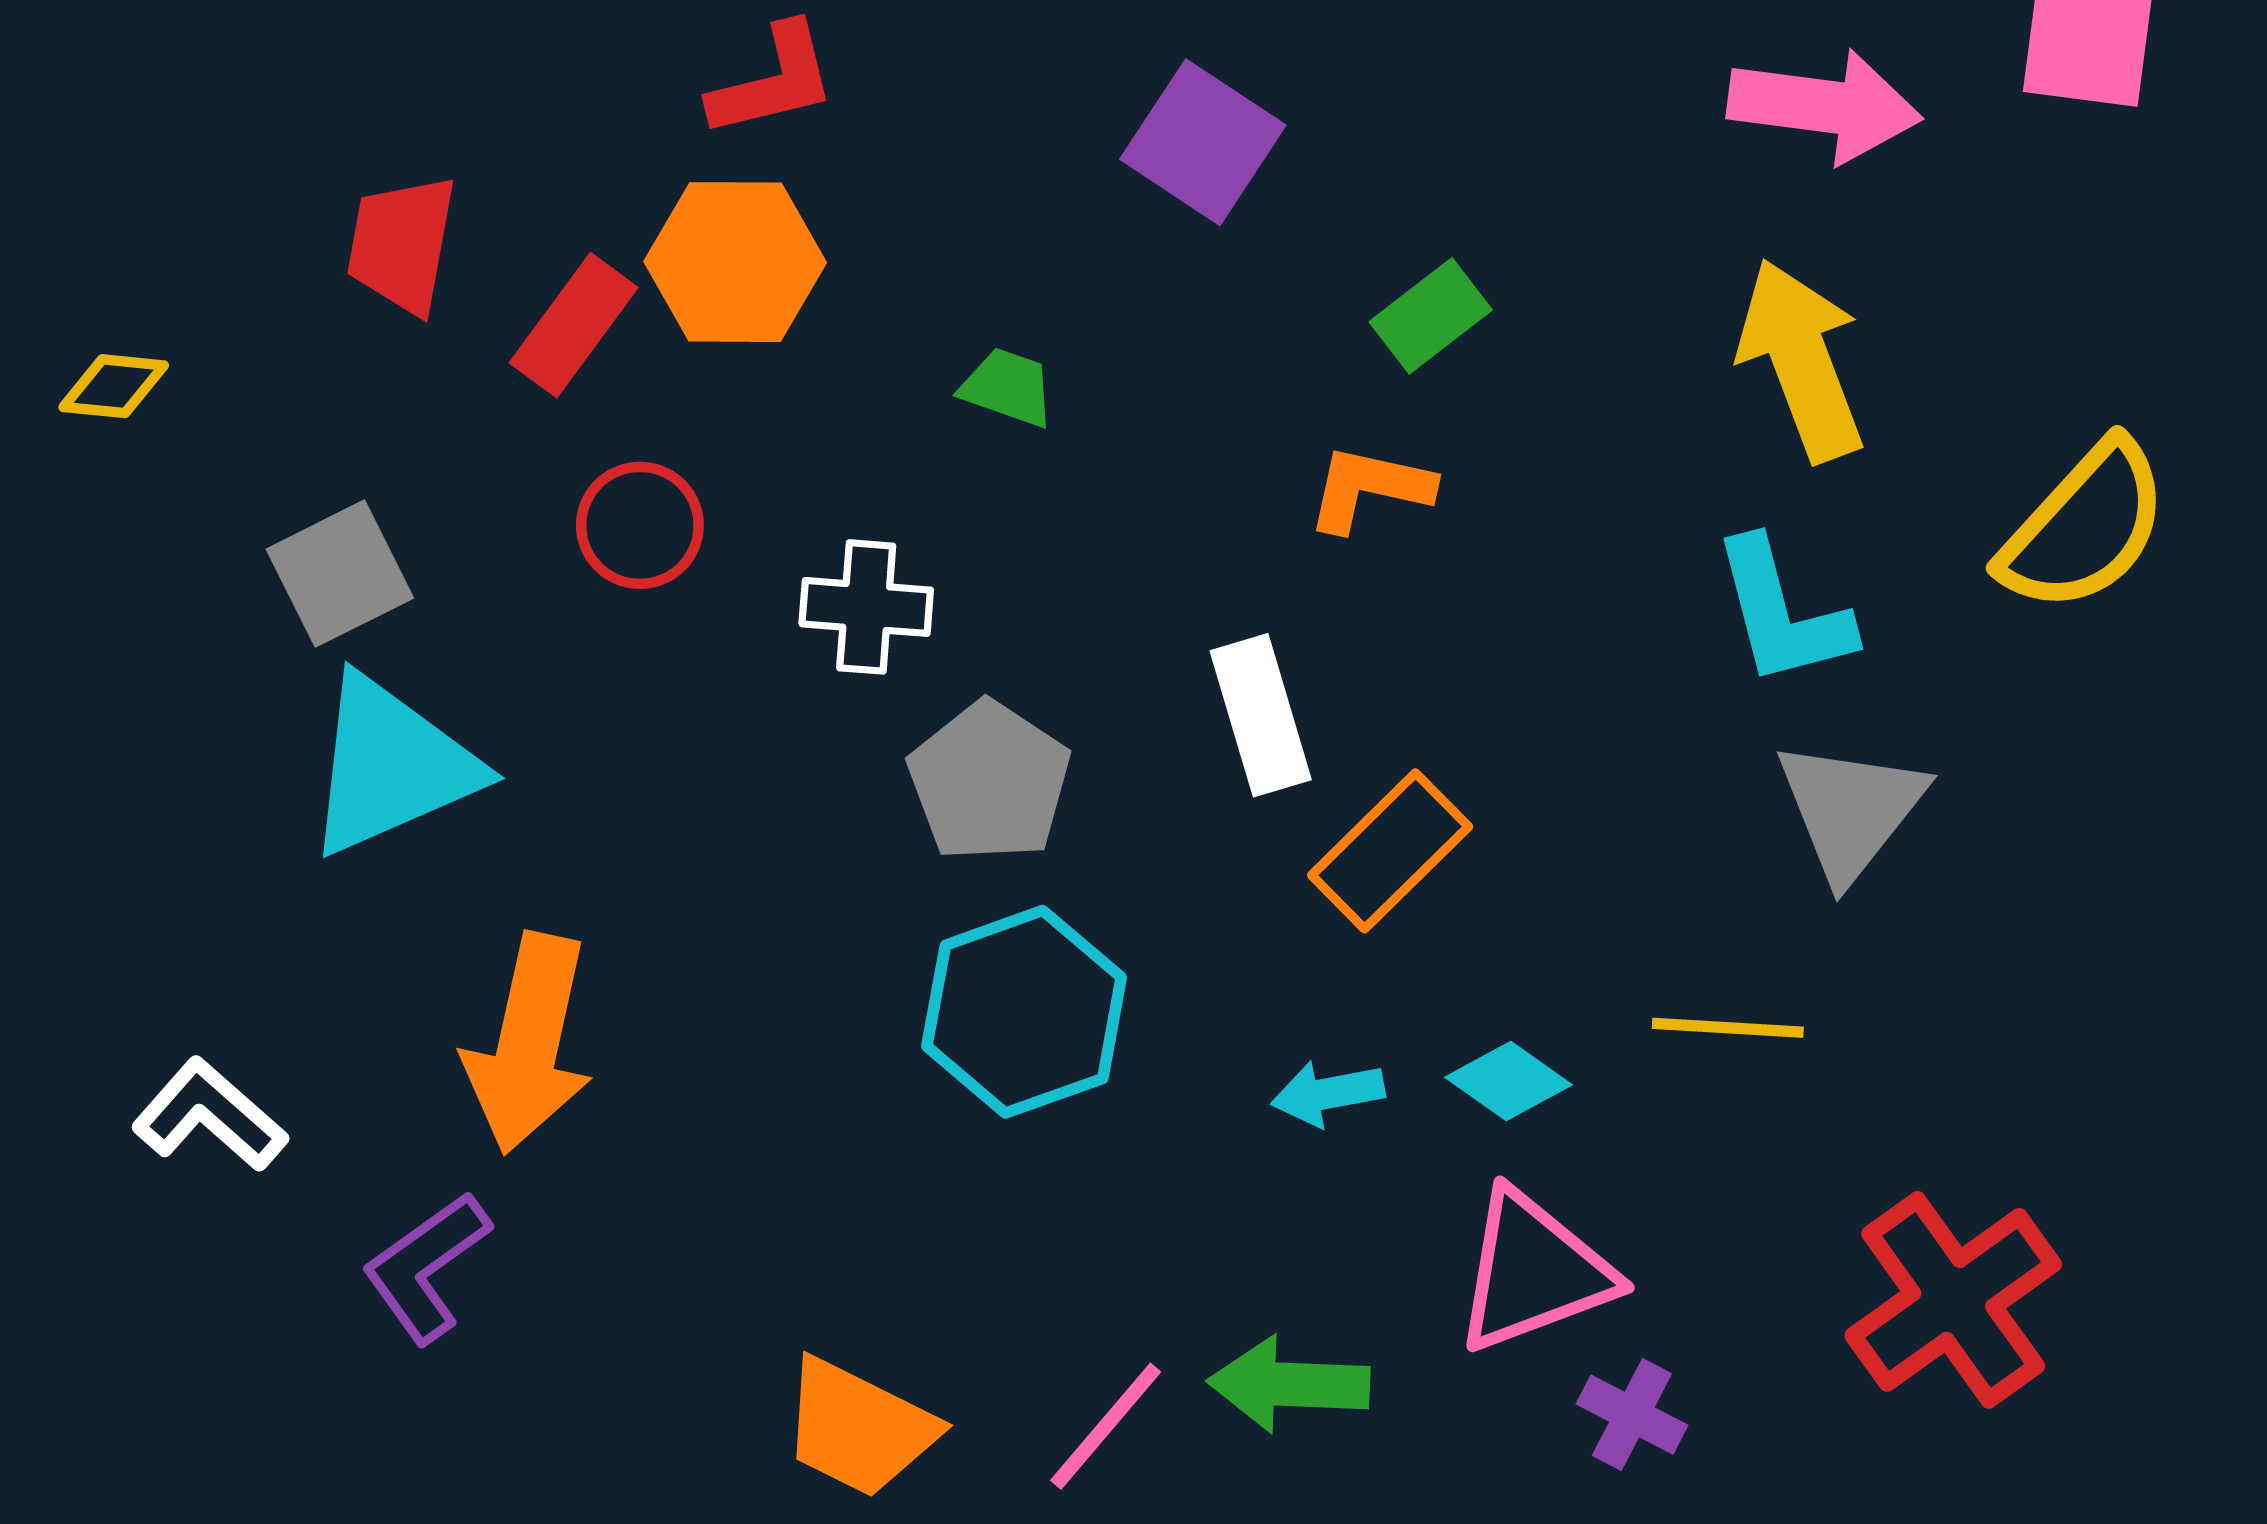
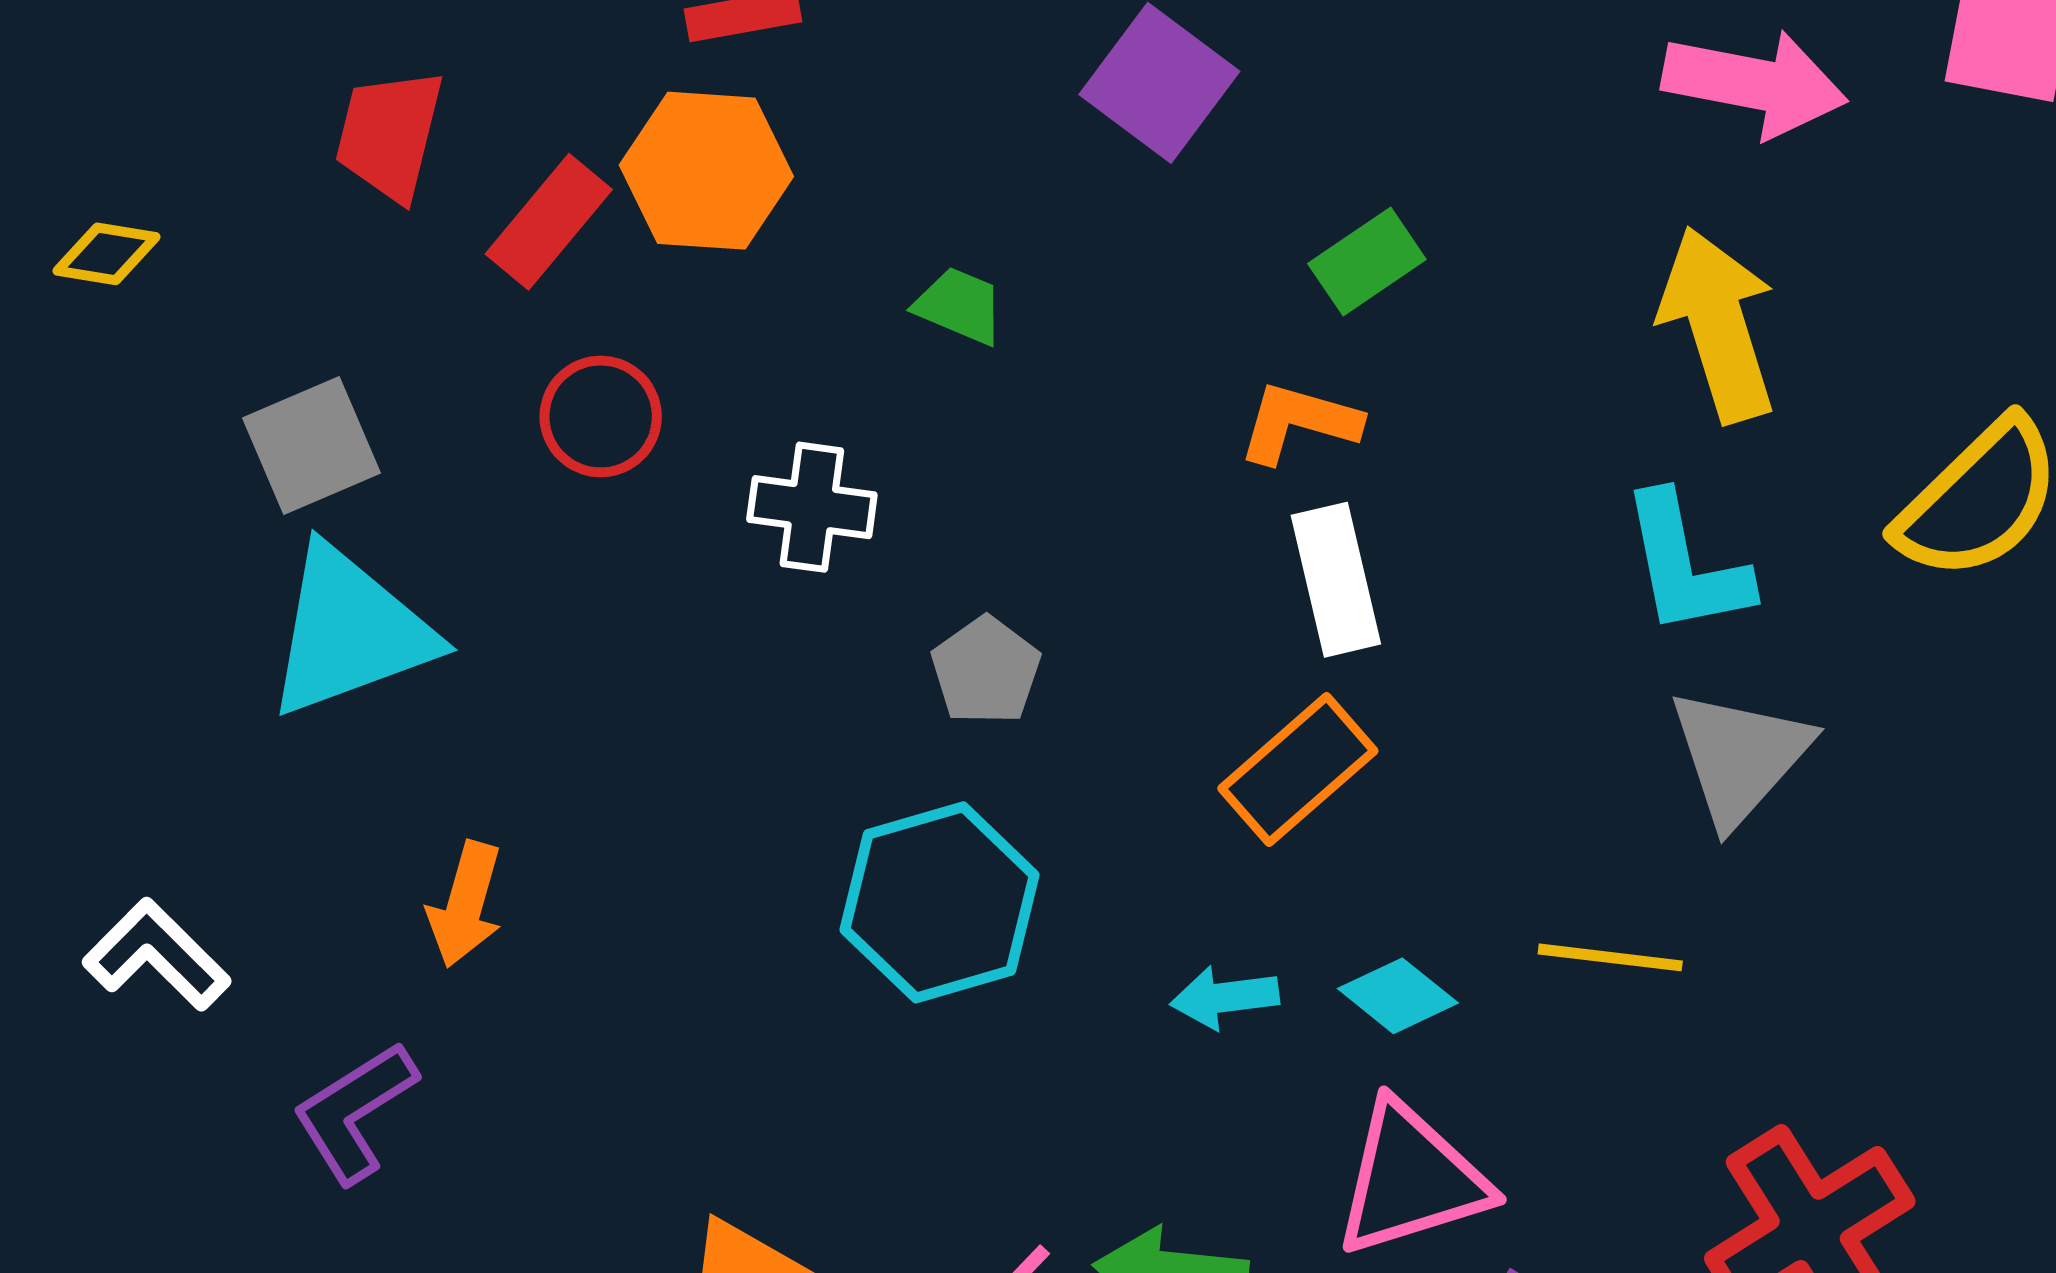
white rectangle: (1261, 715) -> (1336, 580), moved
gray pentagon: (989, 781) -> (986, 671), moved, size x0.7
orange arrow: (529, 1043) -> (465, 904), size x0.6

